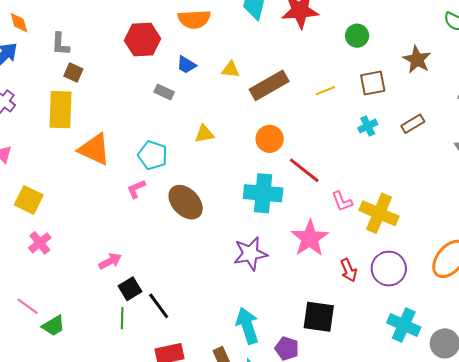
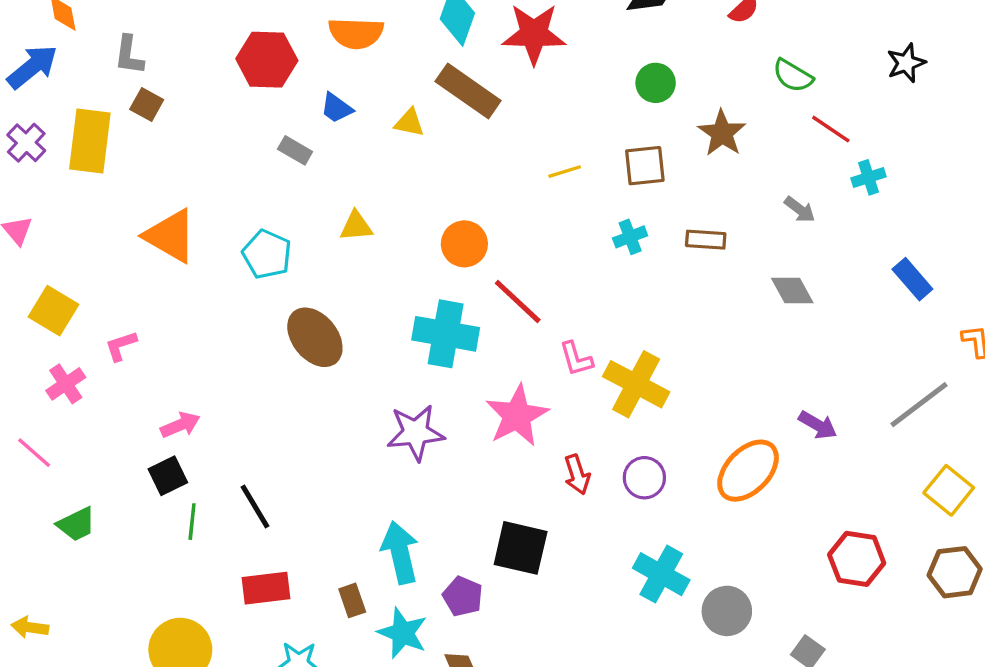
green circle: (357, 36) -> (656, 83), moved
brown rectangle: (269, 85) -> (468, 91), moved, turned 60
yellow rectangle: (60, 110) -> (90, 141), moved
brown rectangle: (413, 124) -> (706, 240), turned 30
pink L-shape: (136, 189) -> (121, 346), moved
purple circle: (389, 269) -> (644, 478), size x0.7
black square: (130, 289) -> (168, 476), moved
pink line: (27, 306) -> (34, 453), moved

